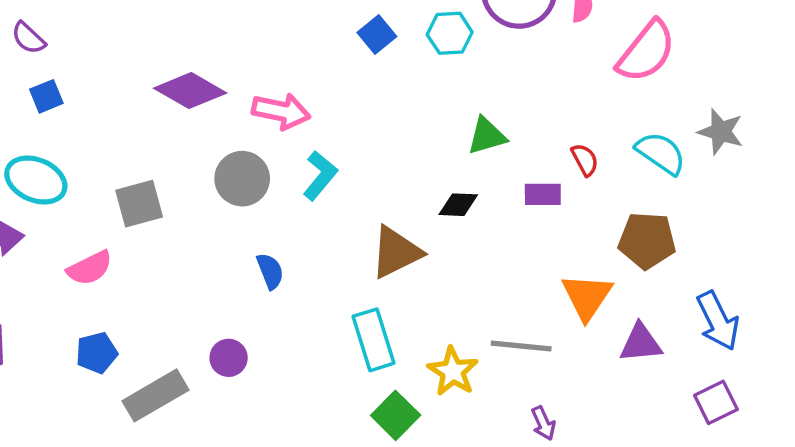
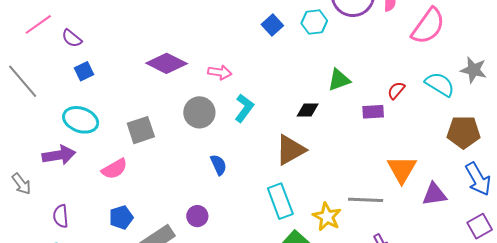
pink arrow: (281, 111) -> (220, 72), size x0.7
red semicircle: (585, 160) -> (396, 90), turned -108
black diamond: (458, 205) -> (308, 110), moved
brown pentagon: (647, 240) -> (464, 132), moved

